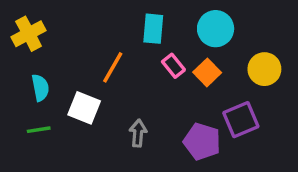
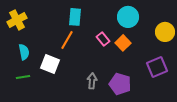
cyan rectangle: (153, 29) -> (75, 17), moved
yellow circle: (264, 69) -> (165, 32), moved
purple square: (241, 120) -> (157, 67), moved
gray arrow: (138, 133) -> (92, 81), moved

